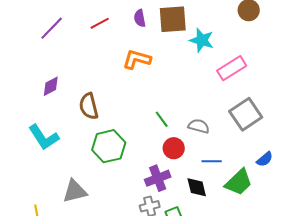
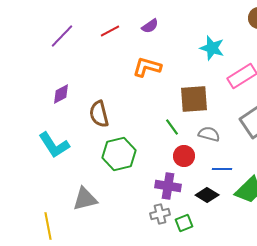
purple semicircle: (140, 18) -> (150, 26), turned -114
brown square: (173, 19) -> (194, 99), moved
purple cross: (158, 178) -> (168, 186), turned 30
black diamond: (197, 187) -> (207, 195), turned -45

